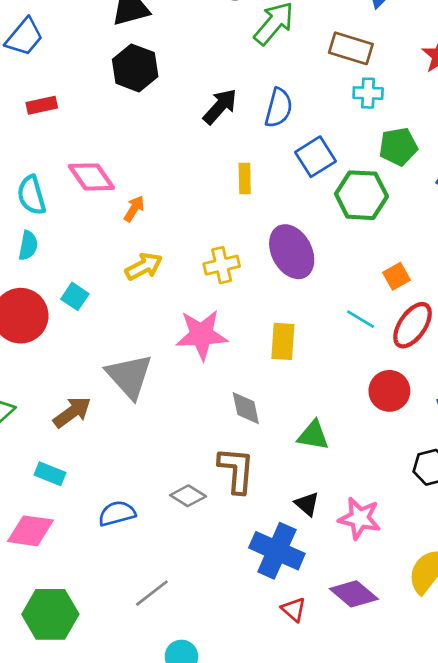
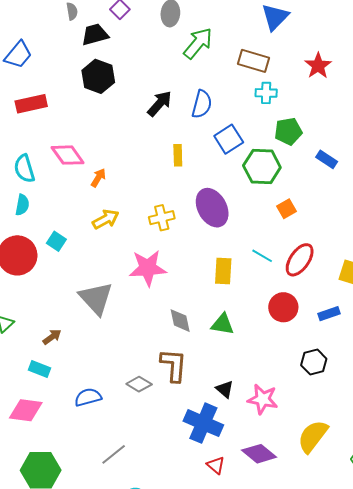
red rectangle: (42, 105) -> (31, 104), size x1.4
orange square: (396, 276) -> (286, 209), moved
yellow rectangle: (283, 341) -> (223, 271), moved
brown arrow: (72, 412) -> (52, 337), moved, size x0.7
green triangle: (313, 435) -> (222, 324), moved

